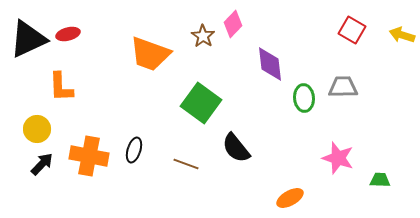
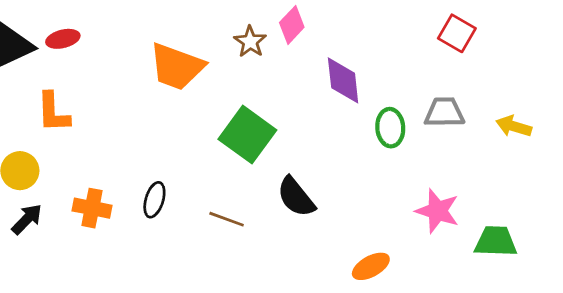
yellow arrow: (402, 35) -> (514, 126), moved
orange cross: (89, 156) -> (92, 208), size x0.7
green trapezoid: (380, 180) -> (496, 241), size x1.5

